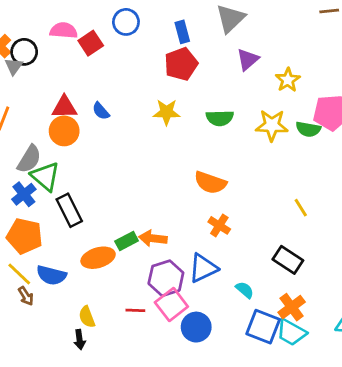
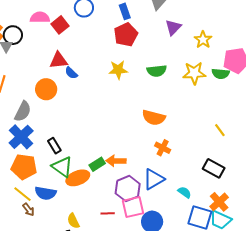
red triangle: (64, 107) -> (59, 60), moved
green triangle: (45, 176) -> (62, 167), moved
blue cross: (24, 194) -> (21, 137), size x1.4
black rectangle: (69, 210) -> (54, 146), size x0.7
pink square: (171, 304) -> (133, 207), turned 30

